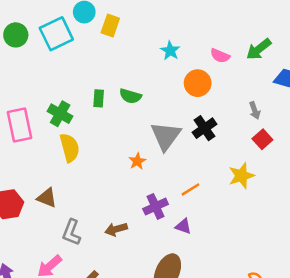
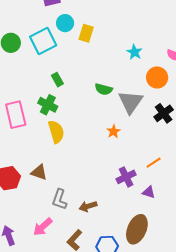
green rectangle: (99, 98) -> (57, 80), moved, turned -32
gray triangle: (166, 136) -> (131, 102), moved
orange star: (137, 161) -> (114, 131), moved
brown arrow: (116, 229) -> (88, 206), moved

